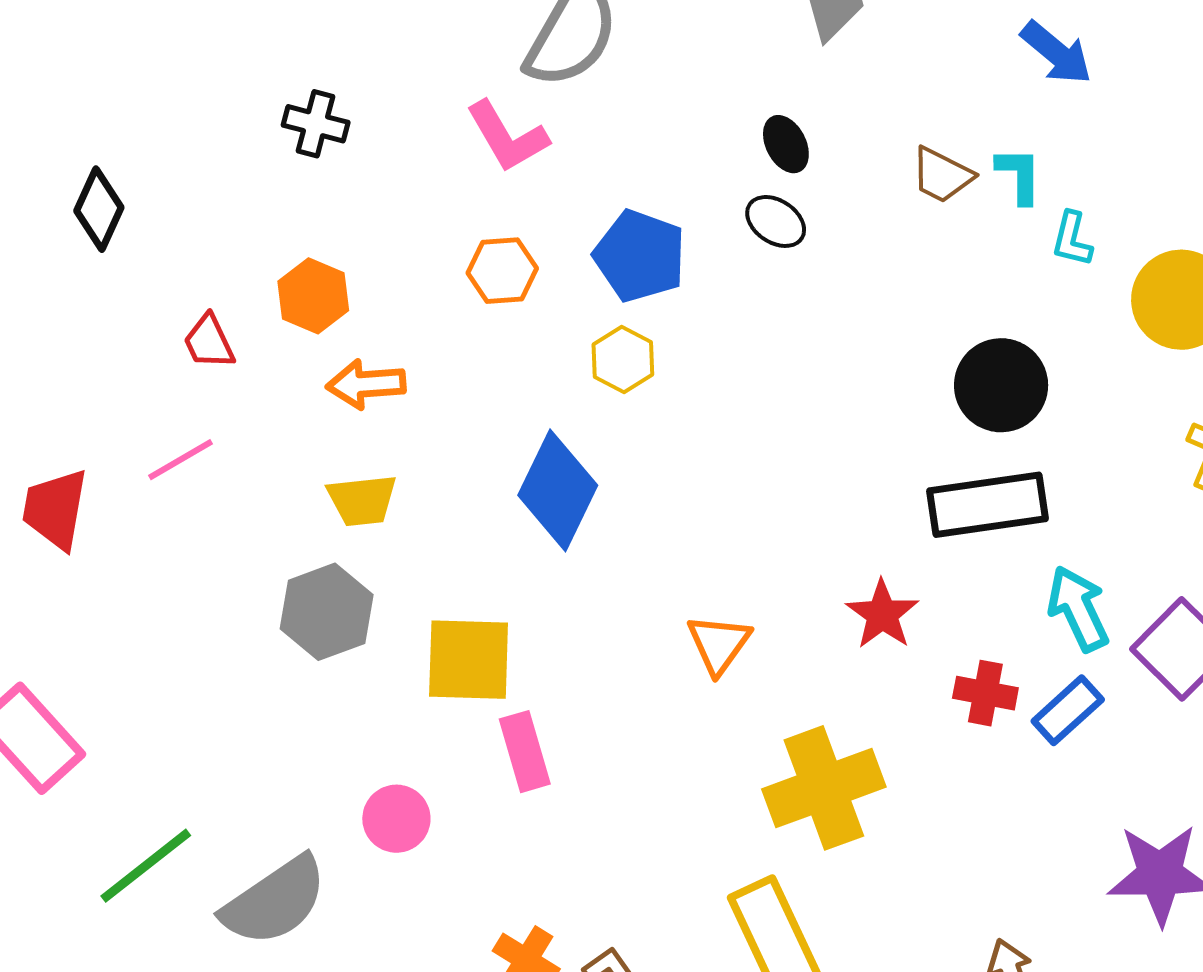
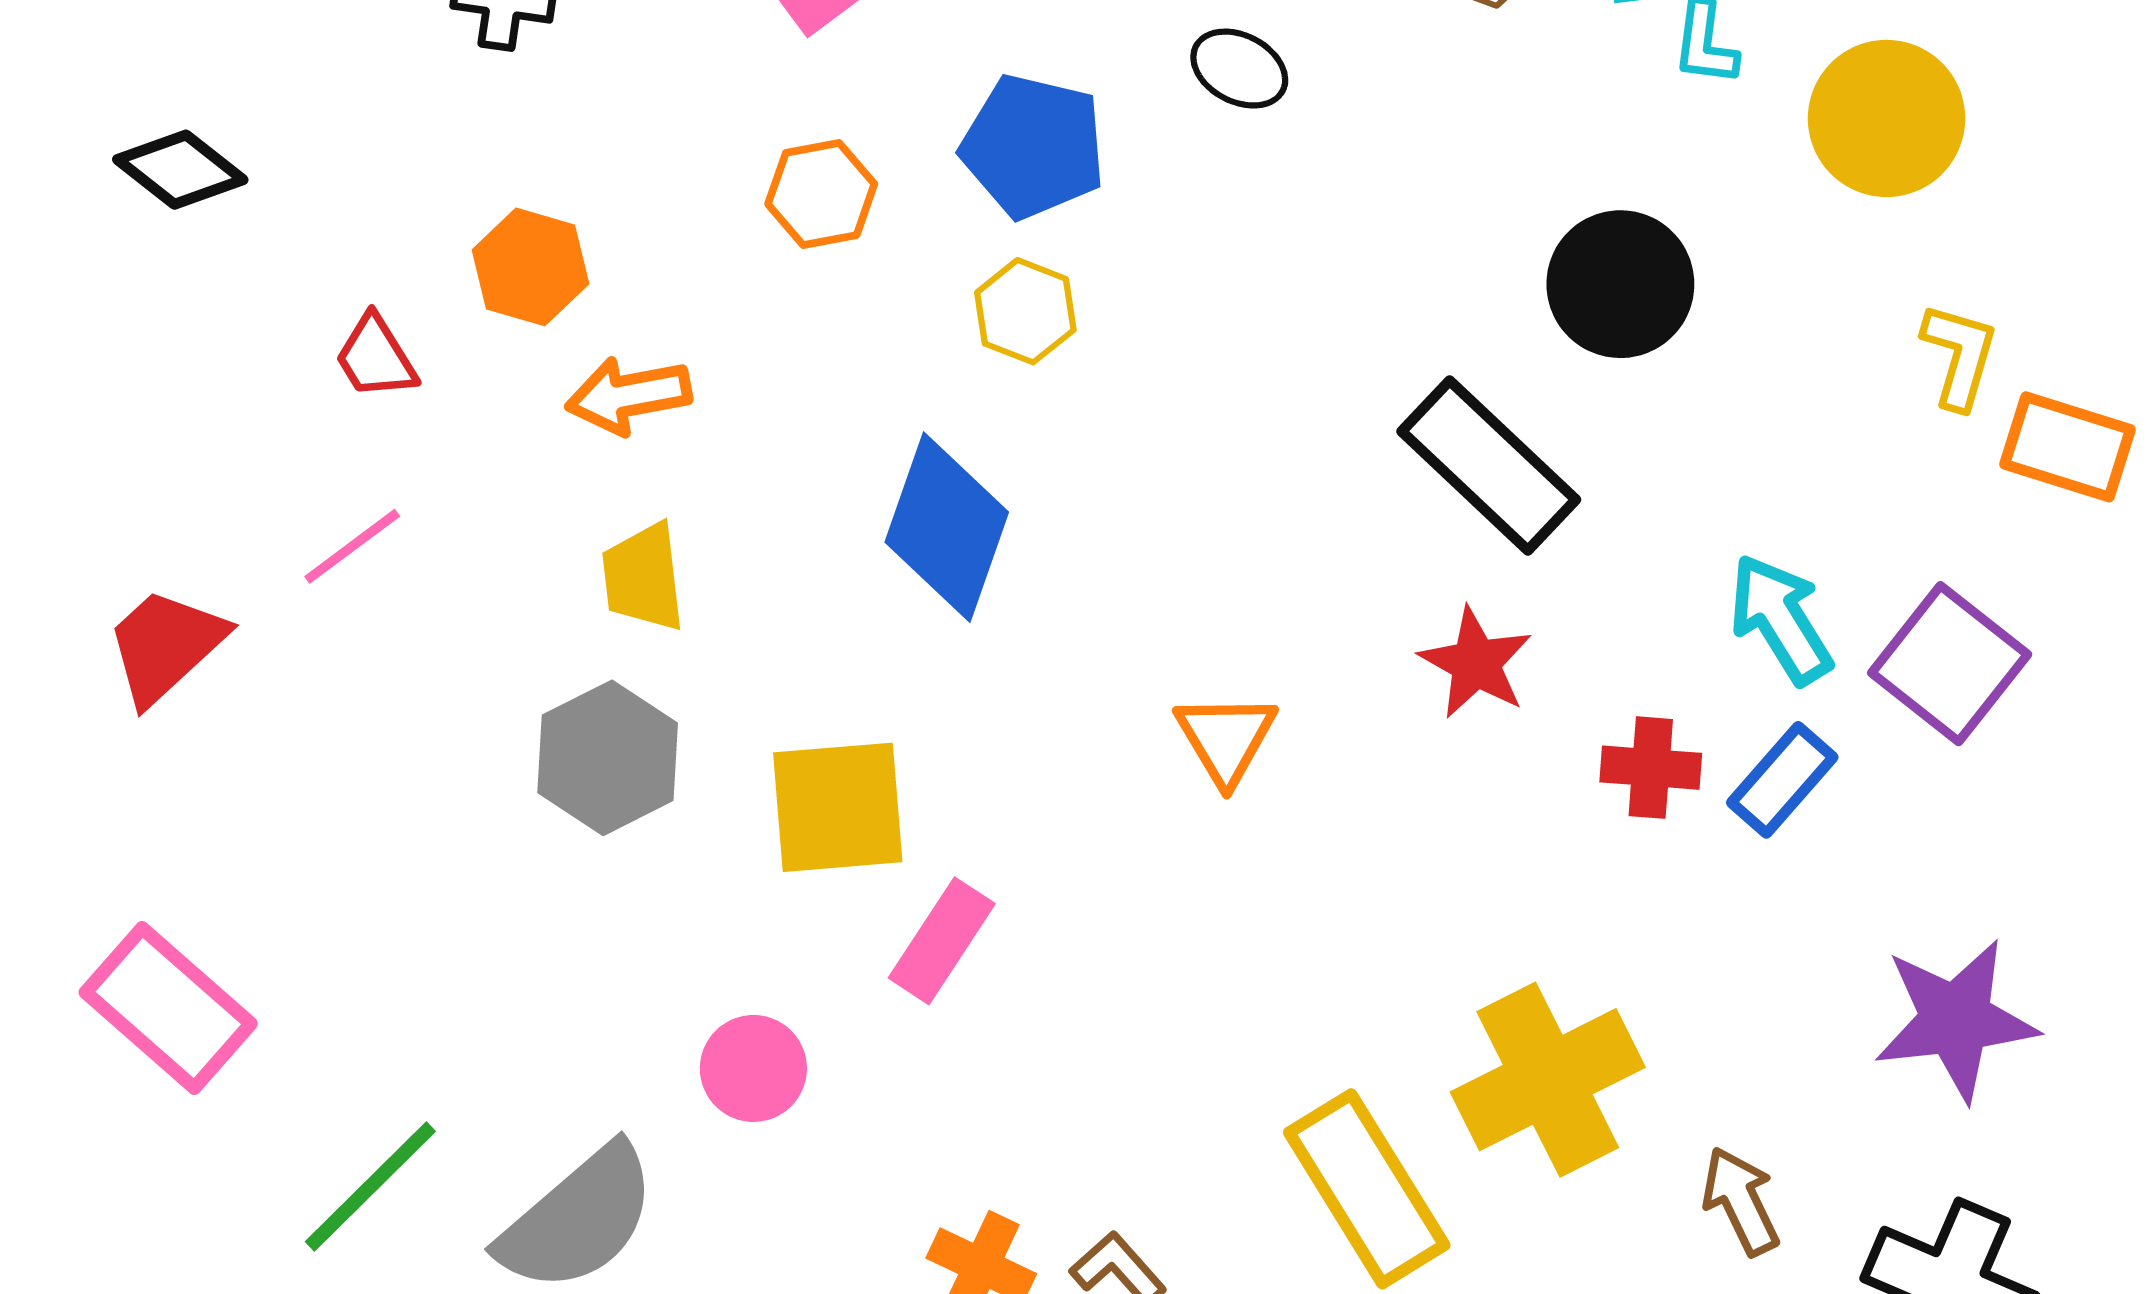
black diamond: (99, 209) -> (180, 170), turned -70
yellow trapezoid: (362, 500) -> (643, 577), turned 96
black rectangle: (988, 505) -> (1489, 465), moved, turned 58
red trapezoid: (55, 509) -> (165, 646), turned 44
pink rectangle: (525, 752) -> (942, 941), turned 56
yellow cross: (824, 788) -> (1548, 1080), moved

